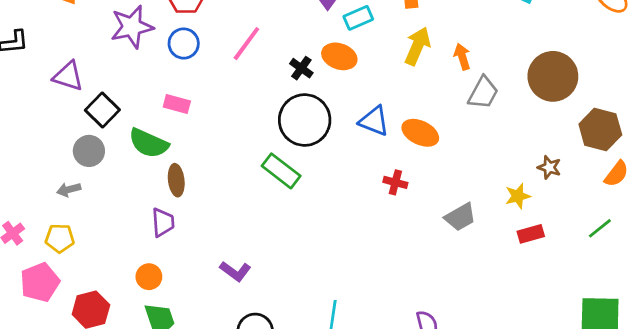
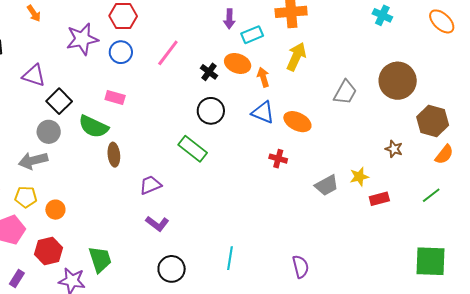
orange arrow: (462, 57) -> (263, 77), moved
black circle: (305, 120) -> (211, 111), size x0.7
gray arrow: (69, 190) -> (33, 161), size x1.6
yellow star: (518, 196) -> (359, 177), moved
purple trapezoid: (163, 222) -> (150, 185), moved, turned -110
orange circle: (149, 277) -> (55, 210), moved

